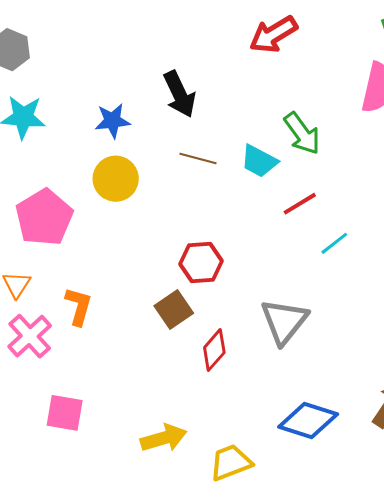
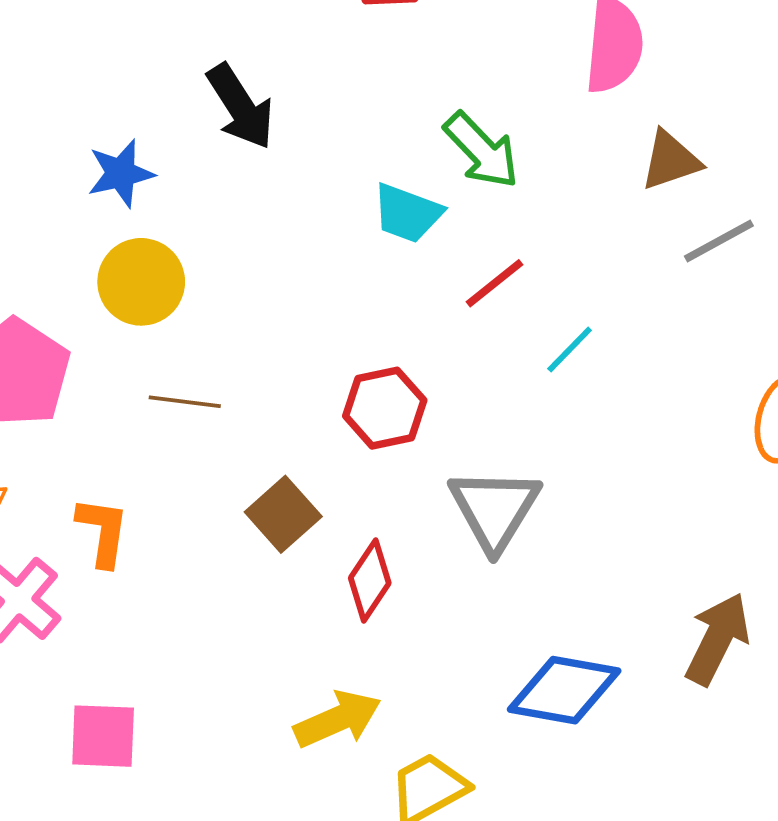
brown line: (198, 159) -> (185, 402), moved
red hexagon: (201, 262) -> (385, 408), moved
yellow arrow: (164, 438) -> (338, 719), moved

